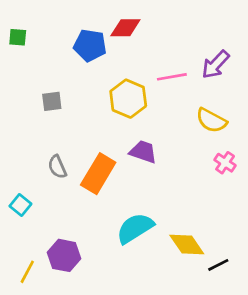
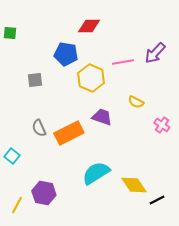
blue pentagon: (90, 45) -> (66, 54), moved
yellow semicircle: (211, 120) -> (136, 102), moved, size x0.7
orange rectangle: (98, 174) -> (69, 133), turned 32

